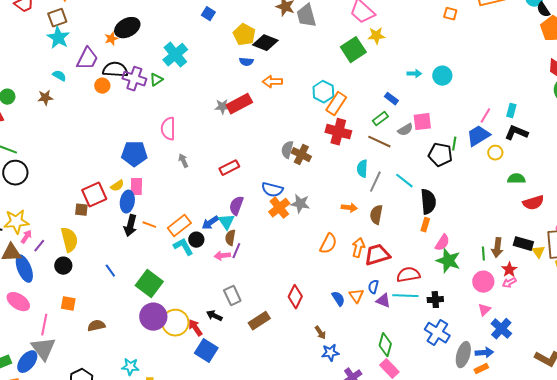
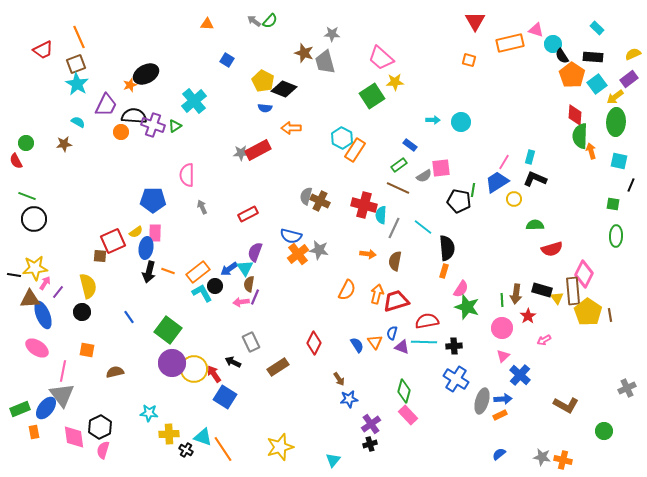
red cross: (338, 132) -> (364, 205), moved
pink arrow: (509, 283) -> (544, 340), moved

